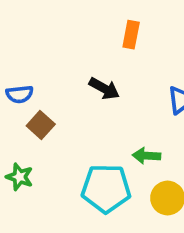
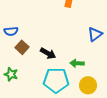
black arrow: (104, 88) -> (48, 53), moved

